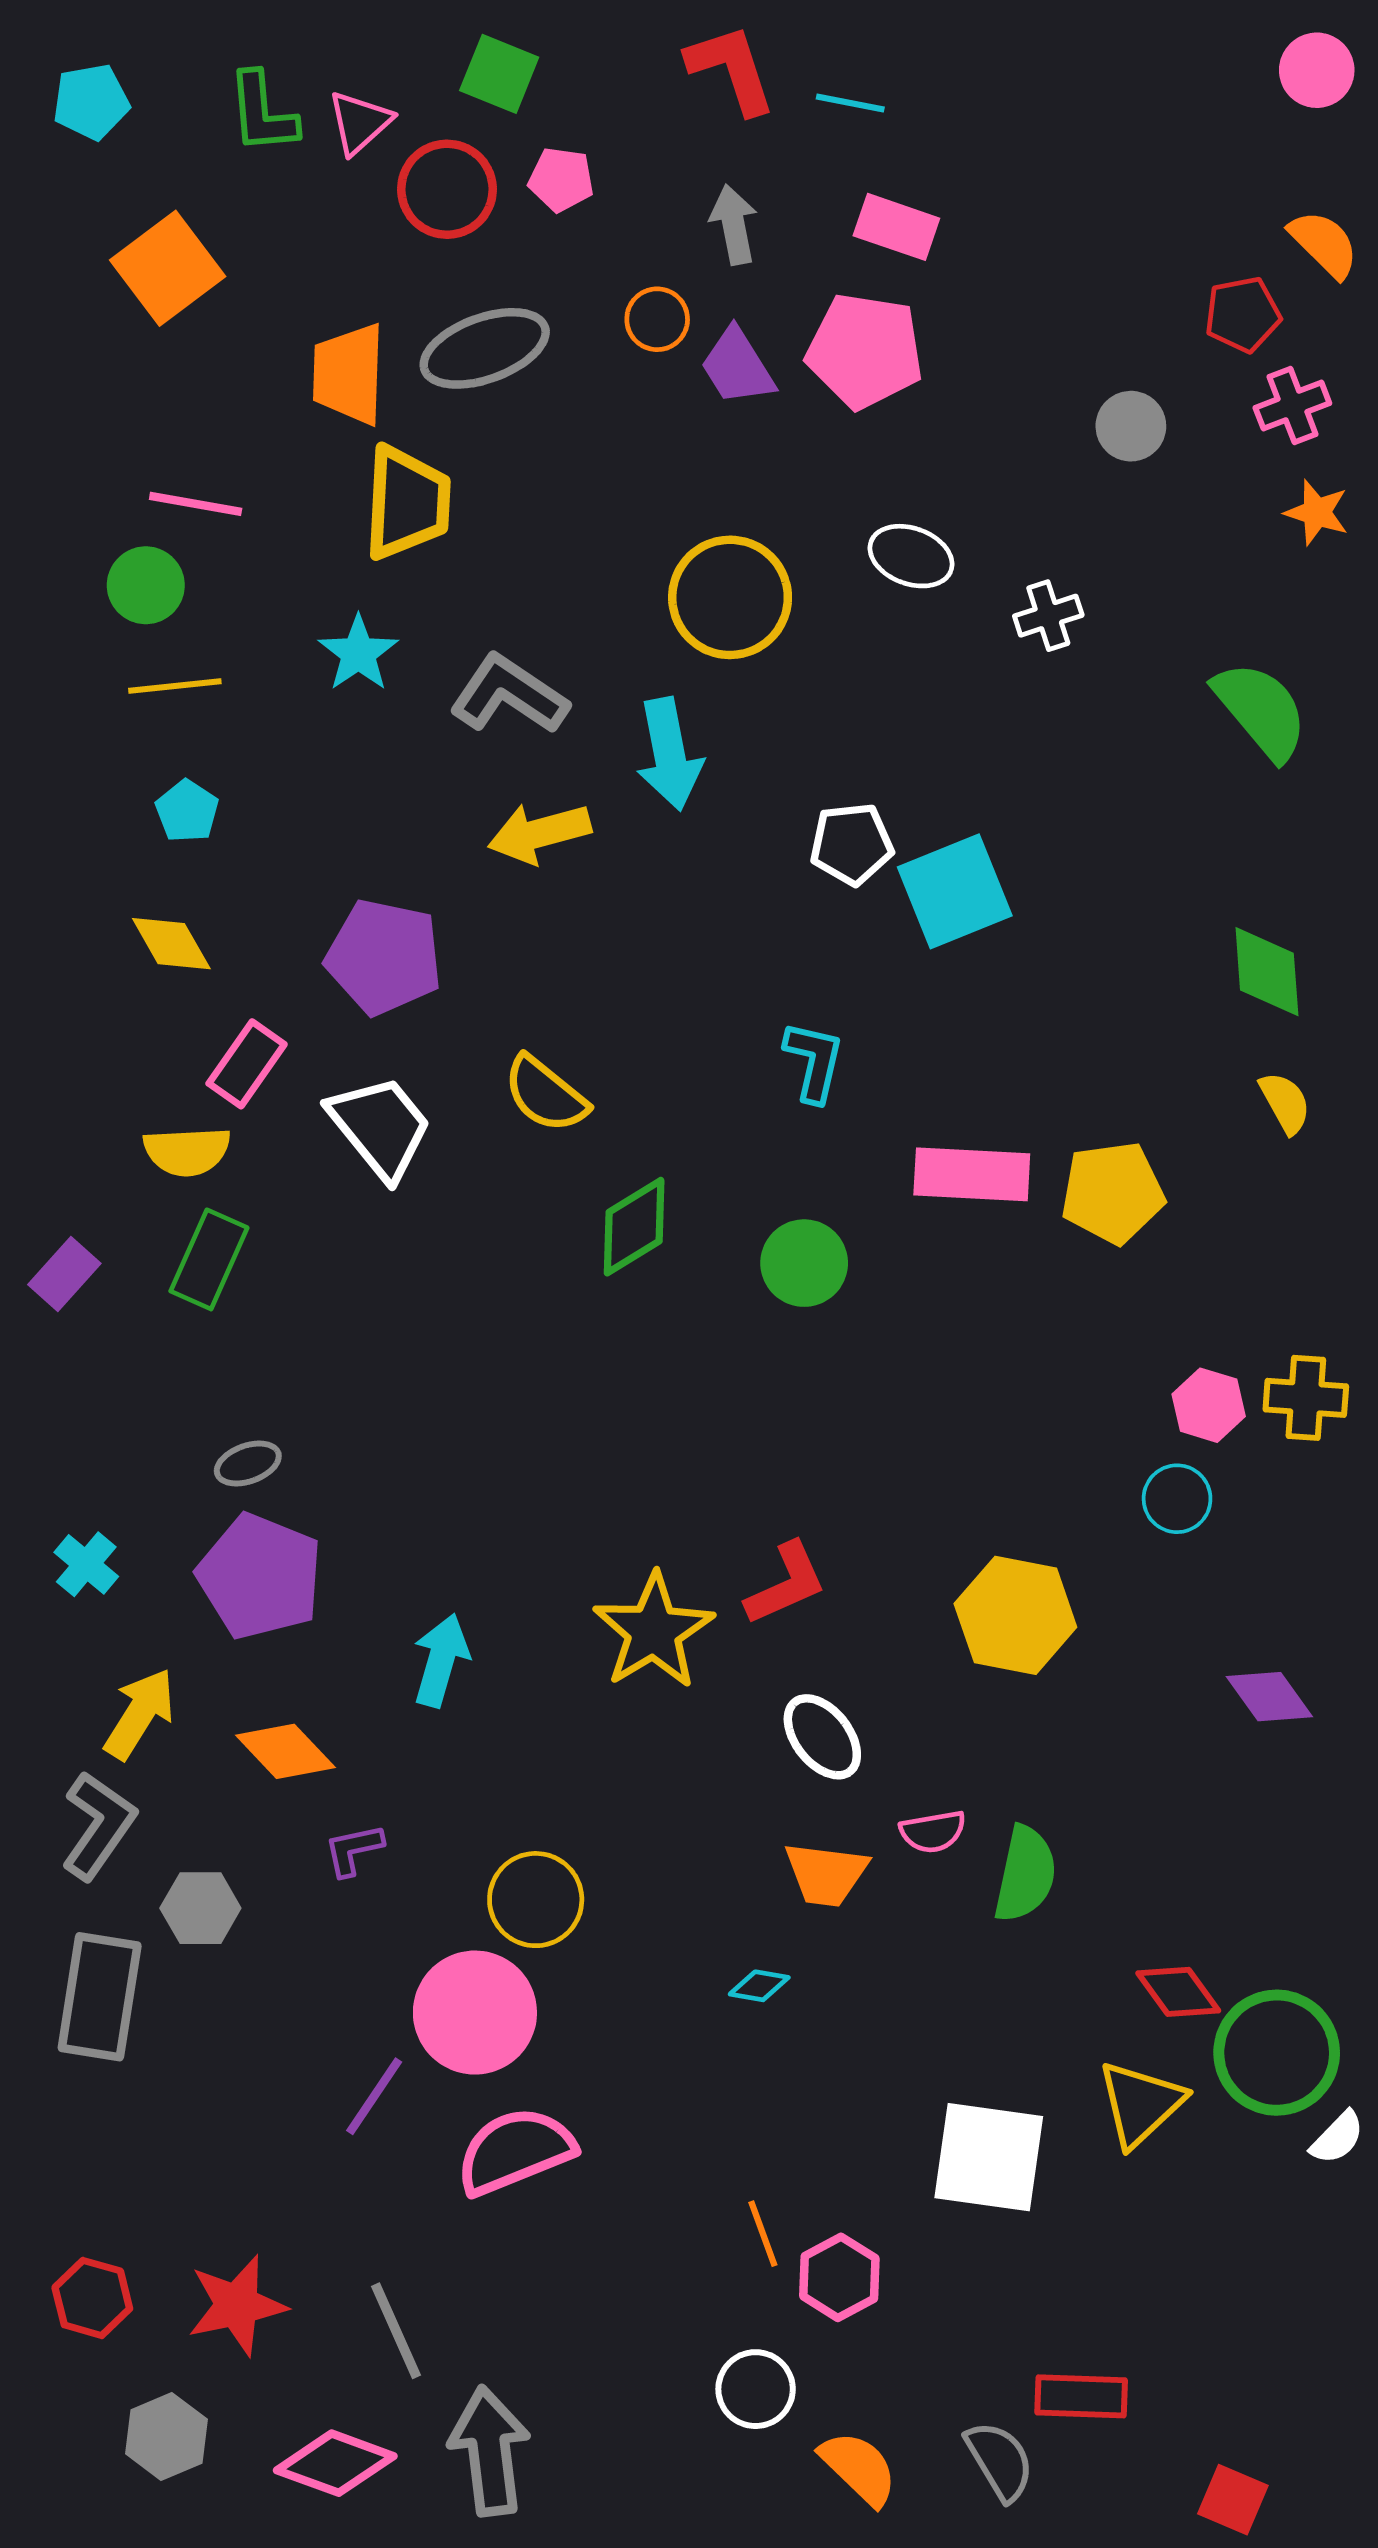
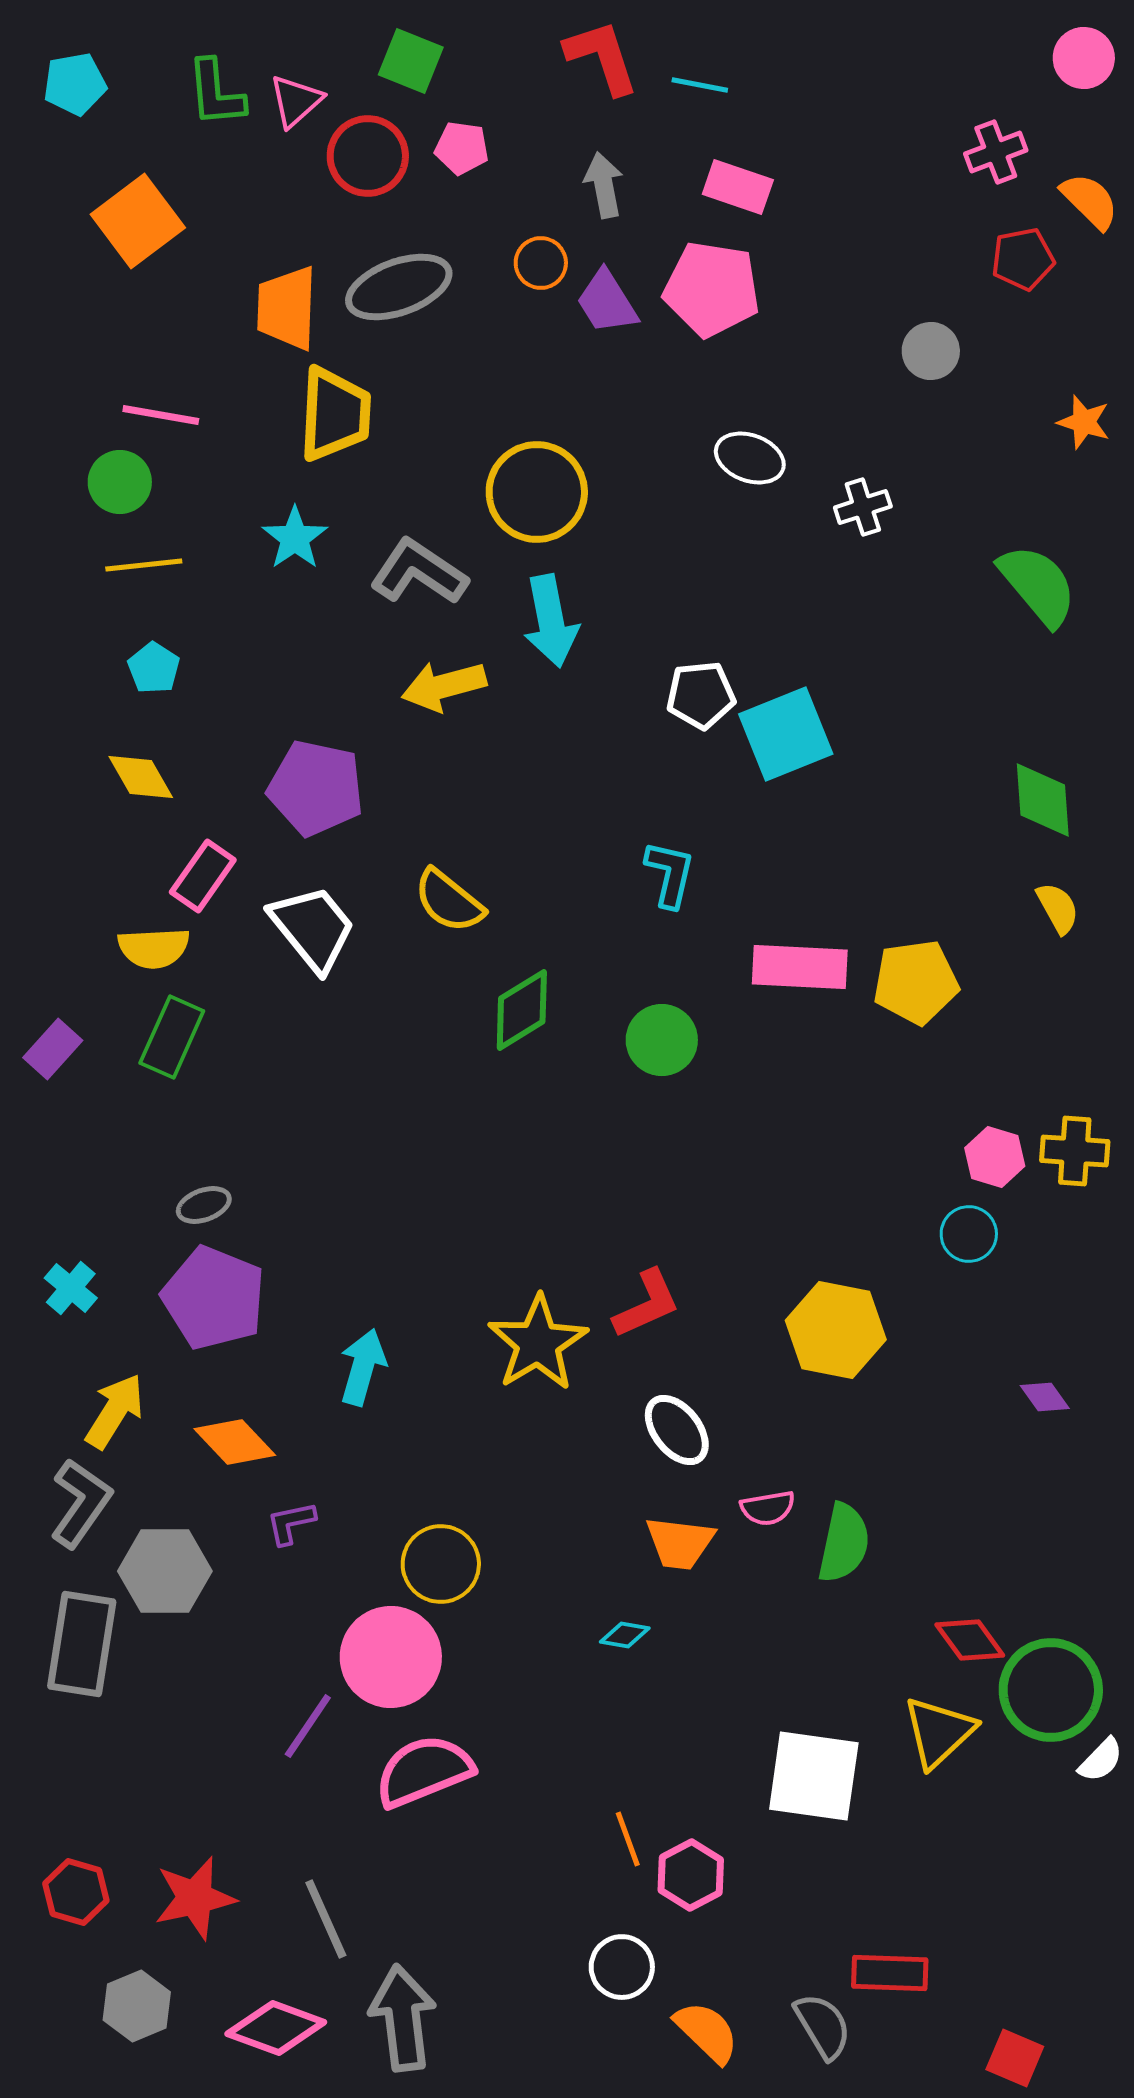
pink cross: (1292, 405) -> (996, 152), moved
yellow circle: (730, 597) -> (537, 492), moved
purple diamond: (1269, 1697) -> (1045, 1397), size x0.7
gray hexagon: (200, 1908) -> (165, 1571), size x1.4

